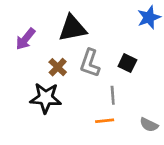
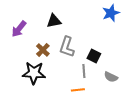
black triangle: (72, 28) -> (54, 21), size x0.7
black square: (127, 63) -> (94, 56), moved
gray semicircle: (149, 125) -> (111, 77), moved

